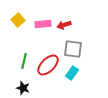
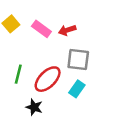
pink rectangle: (43, 24) -> (41, 29), turned 42
black star: (23, 88) -> (34, 107), moved

